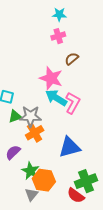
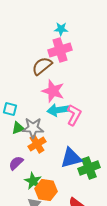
pink cross: (58, 36) -> (60, 50), size x1.6
brown semicircle: (72, 59) -> (42, 66), moved, size x1.5
cyan arrow: (56, 98) -> (58, 110), turned -40
green cross: (86, 181) -> (89, 168), moved

